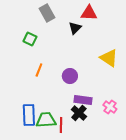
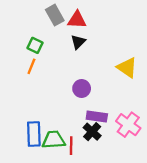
red triangle: (89, 13) -> (77, 20), moved
black triangle: (75, 28) -> (78, 42), moved
orange line: (39, 70) -> (31, 66), moved
pink cross: (110, 107) -> (128, 125), size x1.5

